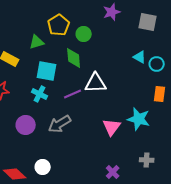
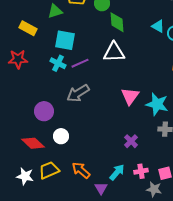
green diamond: (74, 58) -> (117, 22), moved
purple line: (73, 94) -> (80, 63), moved
cyan star: (139, 119) -> (157, 104), moved
purple circle: (26, 125) -> (44, 111), moved

